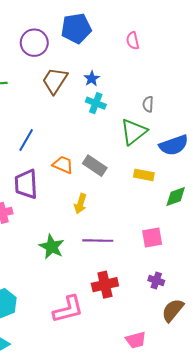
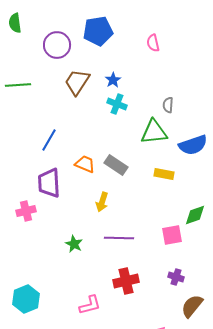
green triangle: (134, 132) -> (154, 132), turned 32
green diamond: (176, 196) -> (195, 215), moved
green star: (52, 247) -> (74, 244), size x0.7
pink L-shape: (68, 309) -> (90, 305), size x0.7

